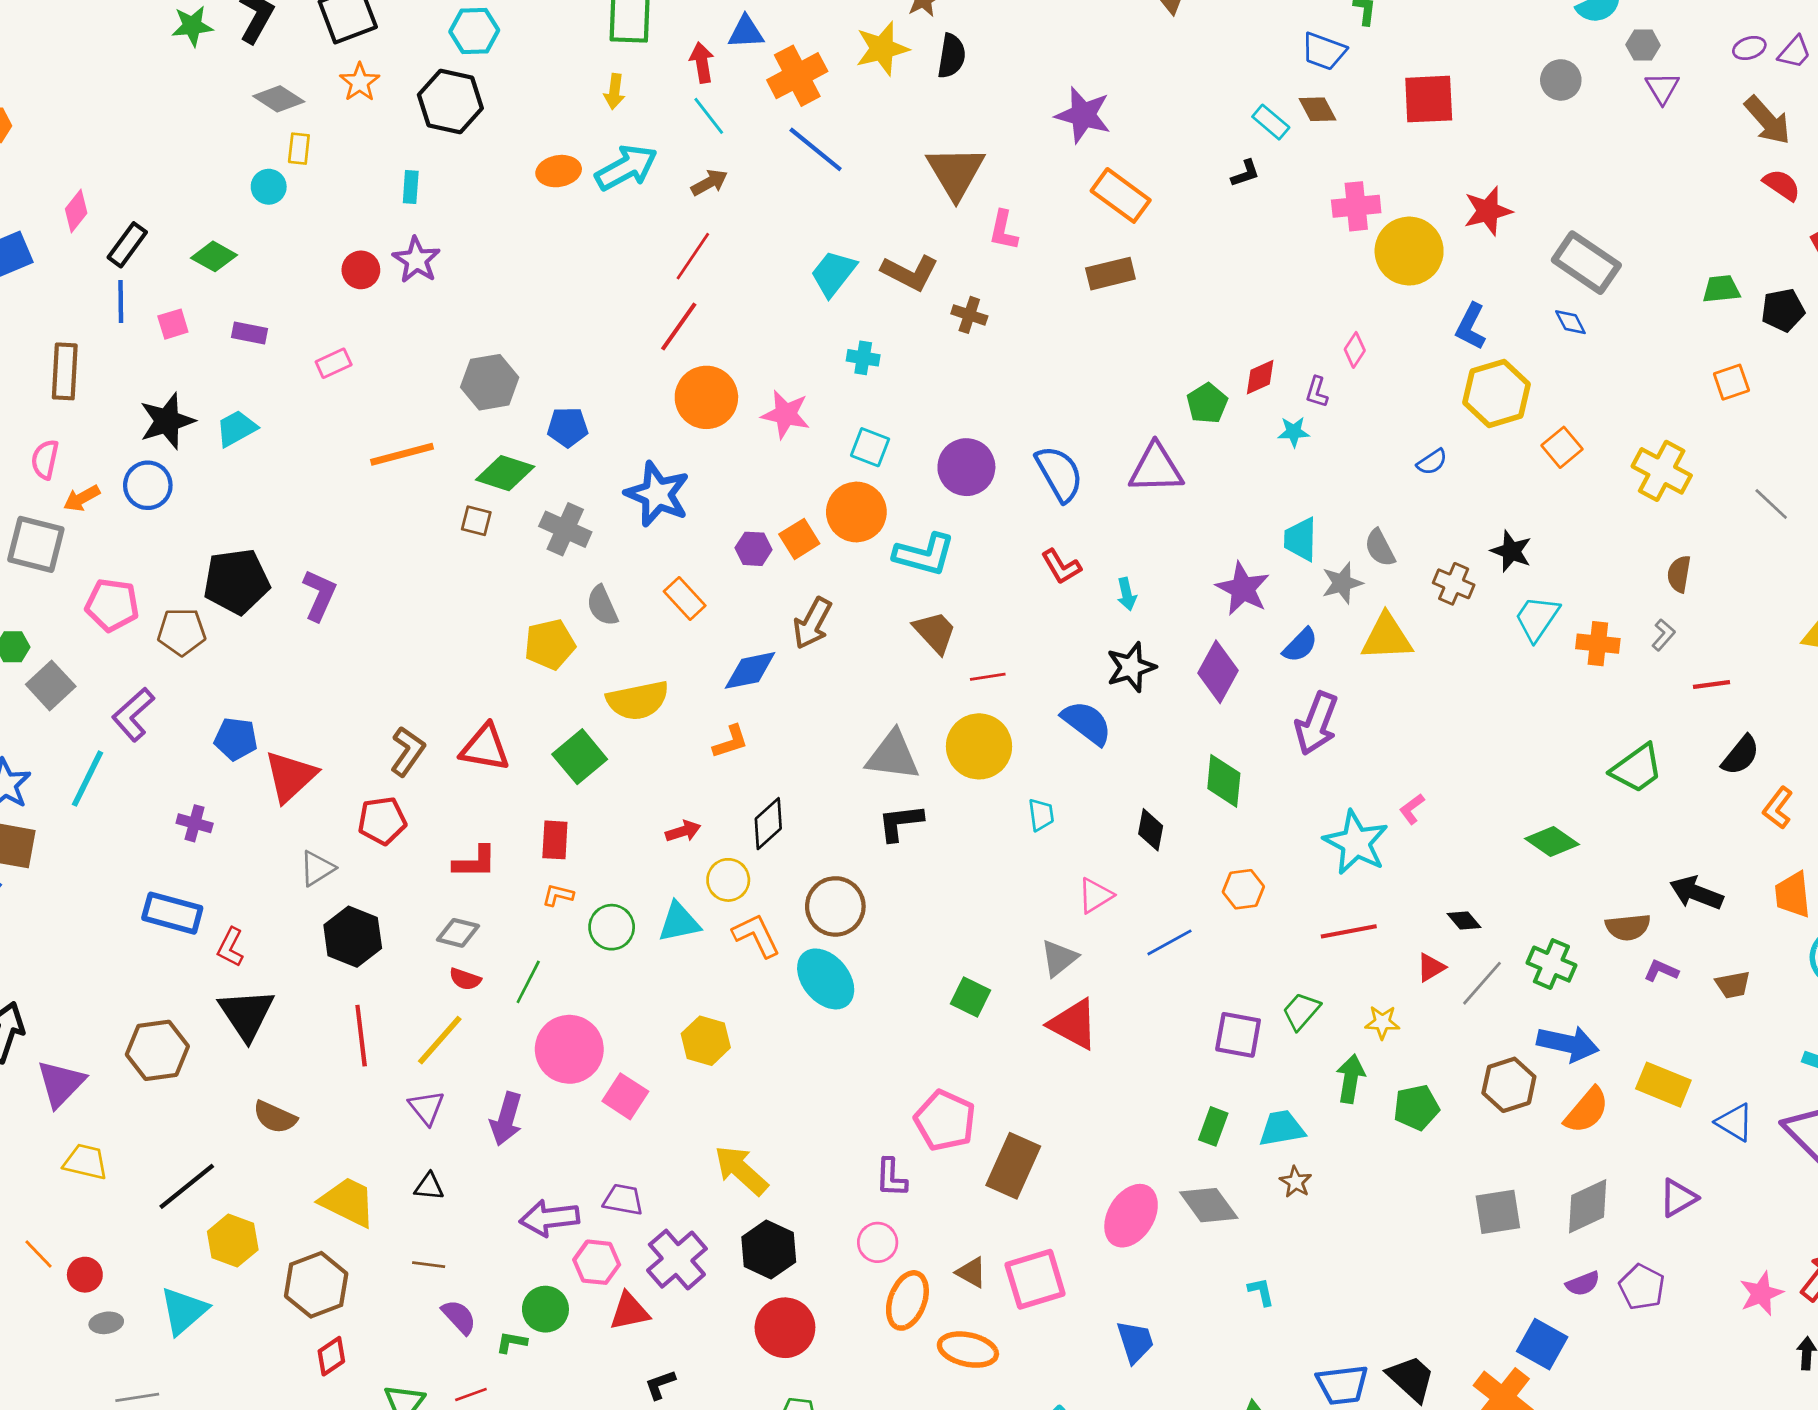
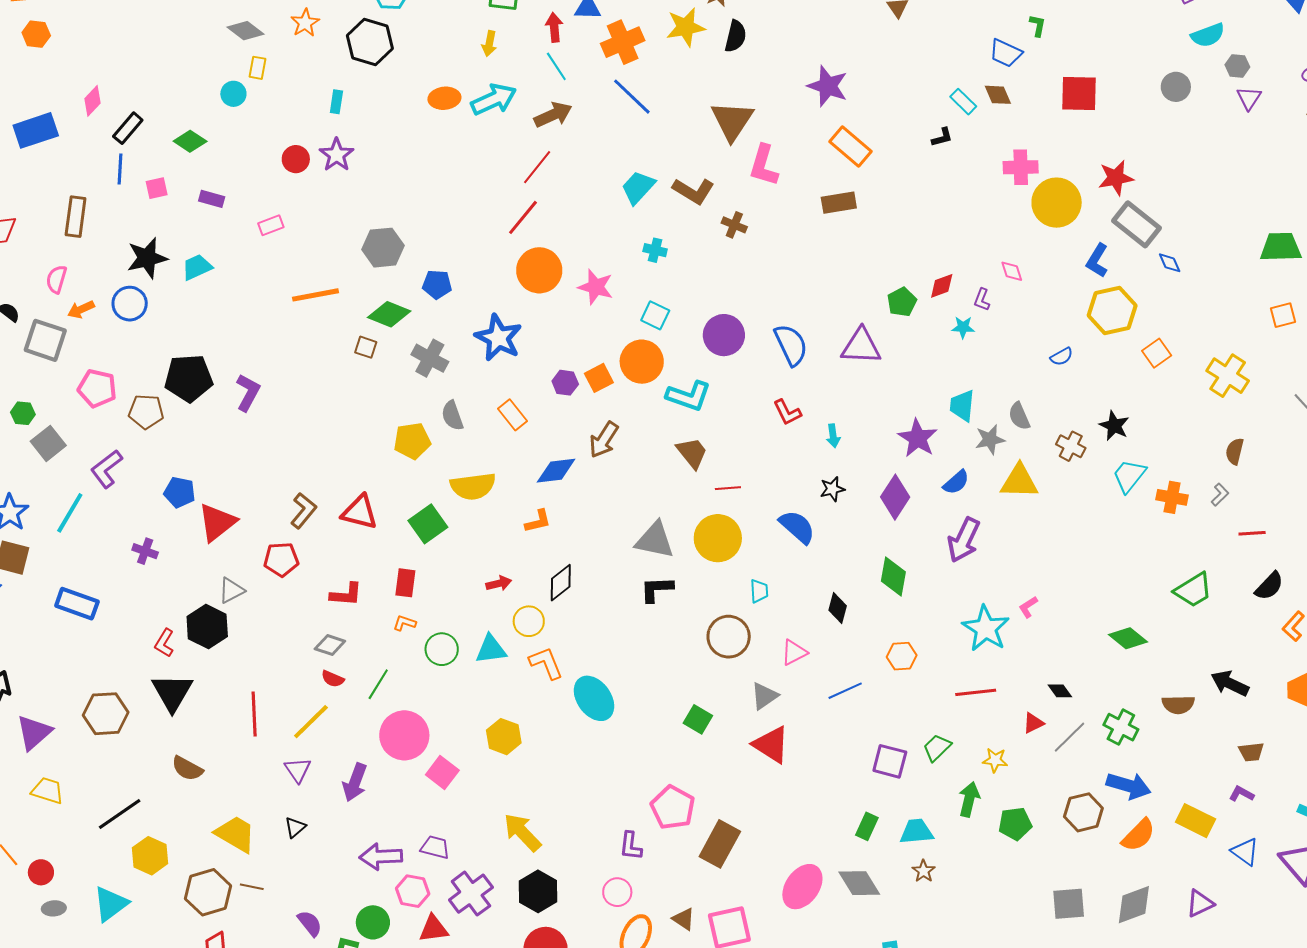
brown arrow: (709, 183) -> (553, 115), size x1.4
pink L-shape: (1004, 230) -> (764, 165), size x1.4
gray rectangle: (1586, 263) -> (1136, 224), moved
green trapezoid: (1721, 289) -> (1281, 247), size x1.5
pink diamond: (1355, 350) -> (1012, 271), turned -55
black star: (1131, 667) -> (832, 489), size x0.7
brown circle: (835, 906) -> (729, 637), moved
blue rectangle: (172, 913) -> (77, 604), moved
black hexagon: (353, 937) -> (207, 626), moved
purple L-shape: (1661, 971) -> (1241, 794), moved
black triangle: (429, 1187) -> (295, 827), turned -50
brown line: (429, 1265) -> (252, 887), moved

